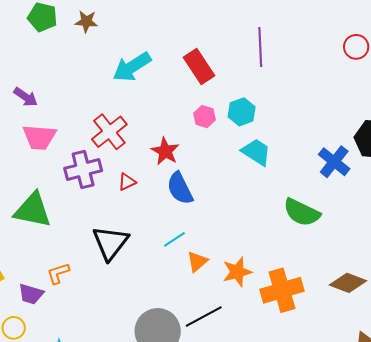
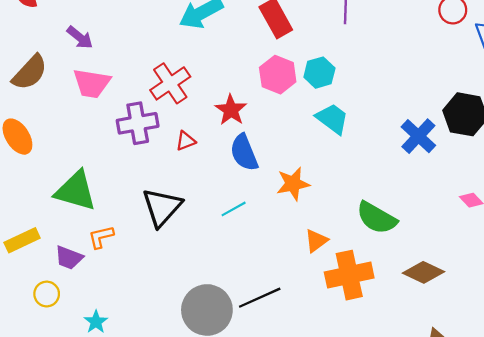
pink hexagon: (205, 117) -> (278, 75), size x1.5
green triangle: (33, 210) -> (76, 191), moved
green semicircle: (302, 212) -> (377, 218), moved
orange triangle: (197, 261) -> (316, 241), moved
orange star: (237, 272) -> (293, 184), moved

